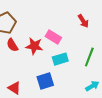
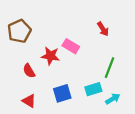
red semicircle: (12, 45) -> (29, 71), moved
cyan rectangle: (60, 59) -> (93, 89), moved

